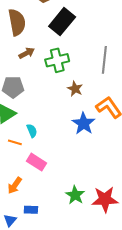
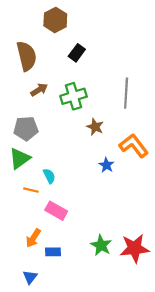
black rectangle: (62, 22) -> (77, 53), size x0.6
blue star: (84, 123) -> (106, 165), size x0.6
blue rectangle: (31, 210) -> (53, 252), moved

